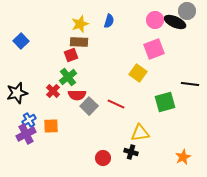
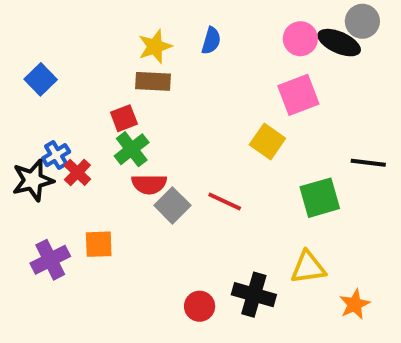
red square: (71, 55) -> (124, 118), moved
red cross: (53, 91) -> (77, 172), moved
blue cross: (29, 120) -> (56, 155), moved
yellow triangle: (140, 133) -> (308, 267), moved
black cross: (131, 152) -> (254, 295), size x1.5

